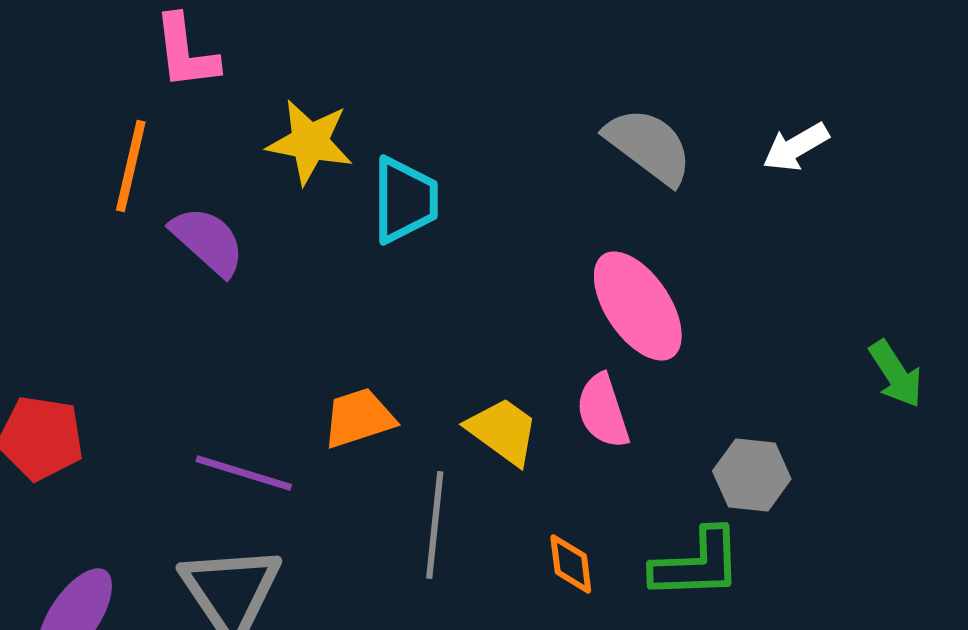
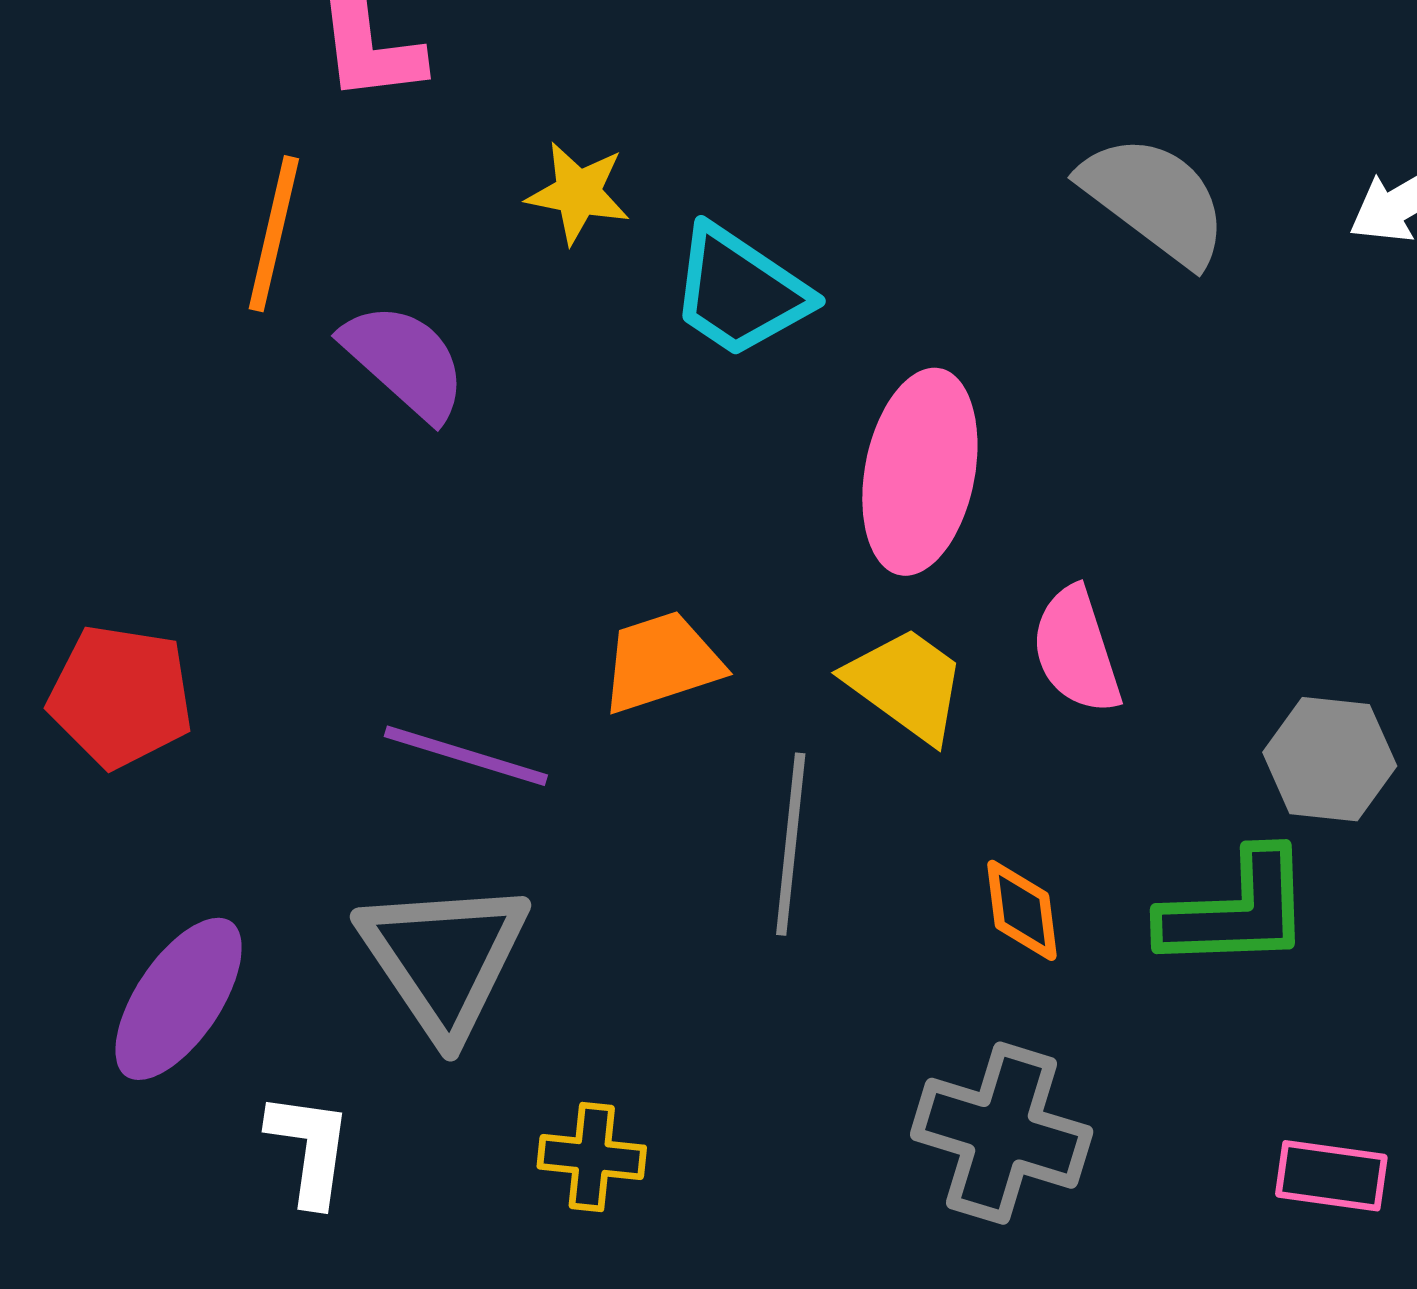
yellow star: (310, 142) -> (578, 193), size x0.7
cyan trapezoid: (405, 200) -> (740, 292), turned 124
pink ellipse: (638, 306) -> (920, 472), moved, turned 45

